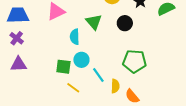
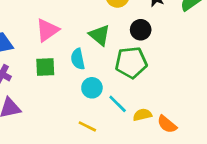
green pentagon: (134, 61) -> (131, 62), moved
green square: (63, 67) -> (45, 67), moved
yellow semicircle: (115, 86) -> (142, 115), turned -96

